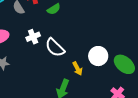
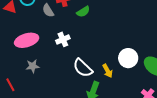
white semicircle: (55, 48) -> (83, 68), moved

